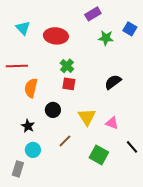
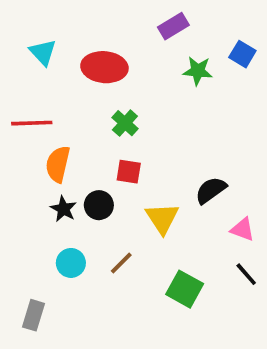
black semicircle: (113, 82) -> (211, 190), moved
red square: (69, 84) -> (129, 172), moved
pink triangle: (112, 123) -> (242, 229), moved
black star: (28, 126) -> (63, 209), moved
cyan circle: (33, 150) -> (71, 263), moved

